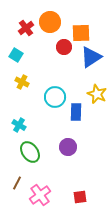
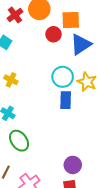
yellow cross: (22, 82) -> (11, 80), moved
cyan circle: (55, 97) -> (63, 77), moved
purple circle: (68, 147) -> (73, 165), moved

